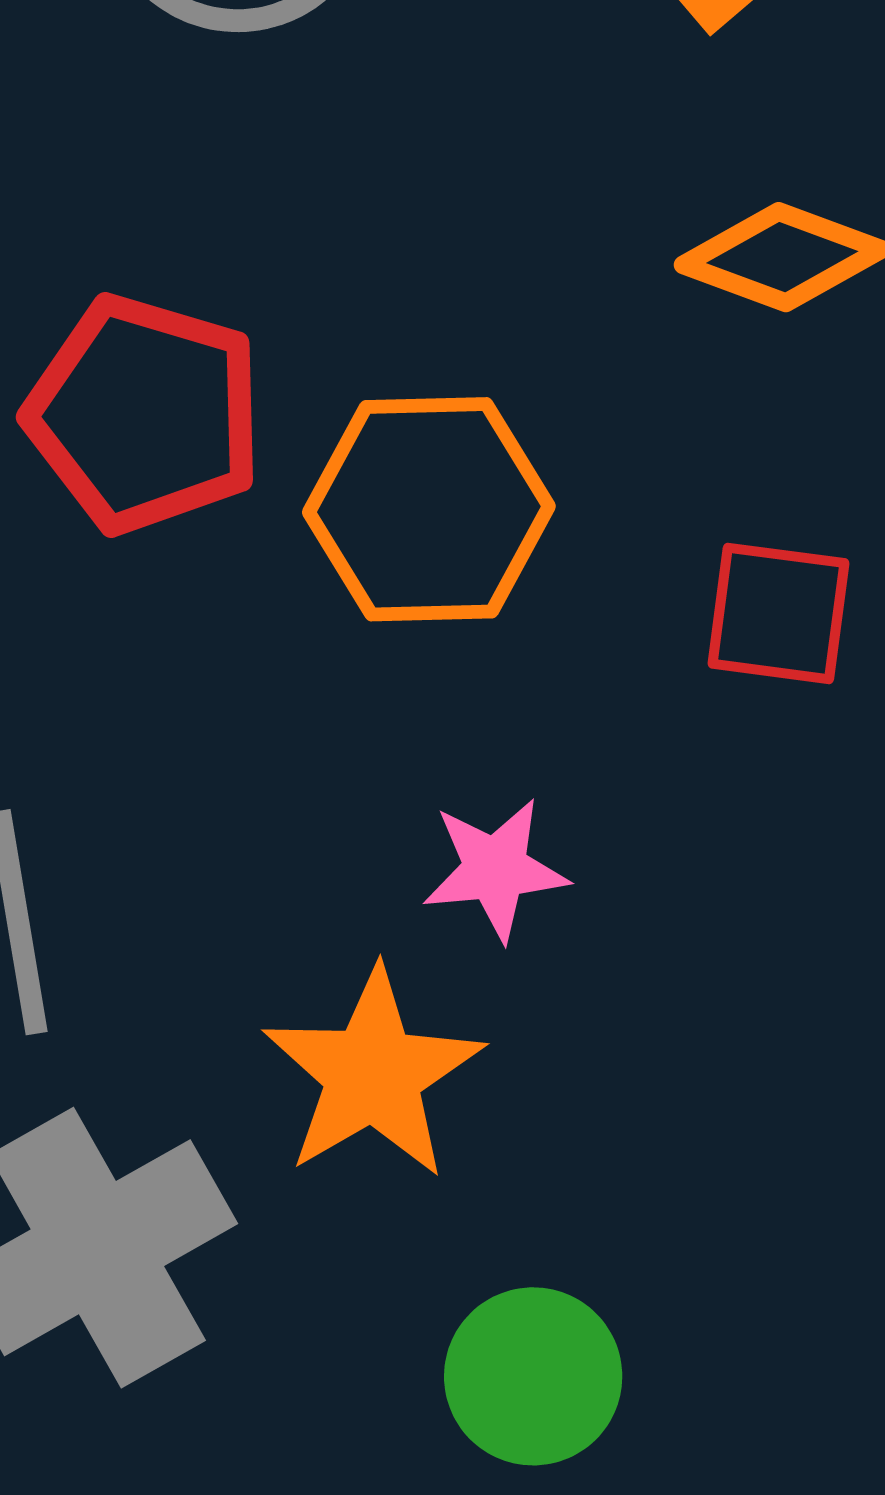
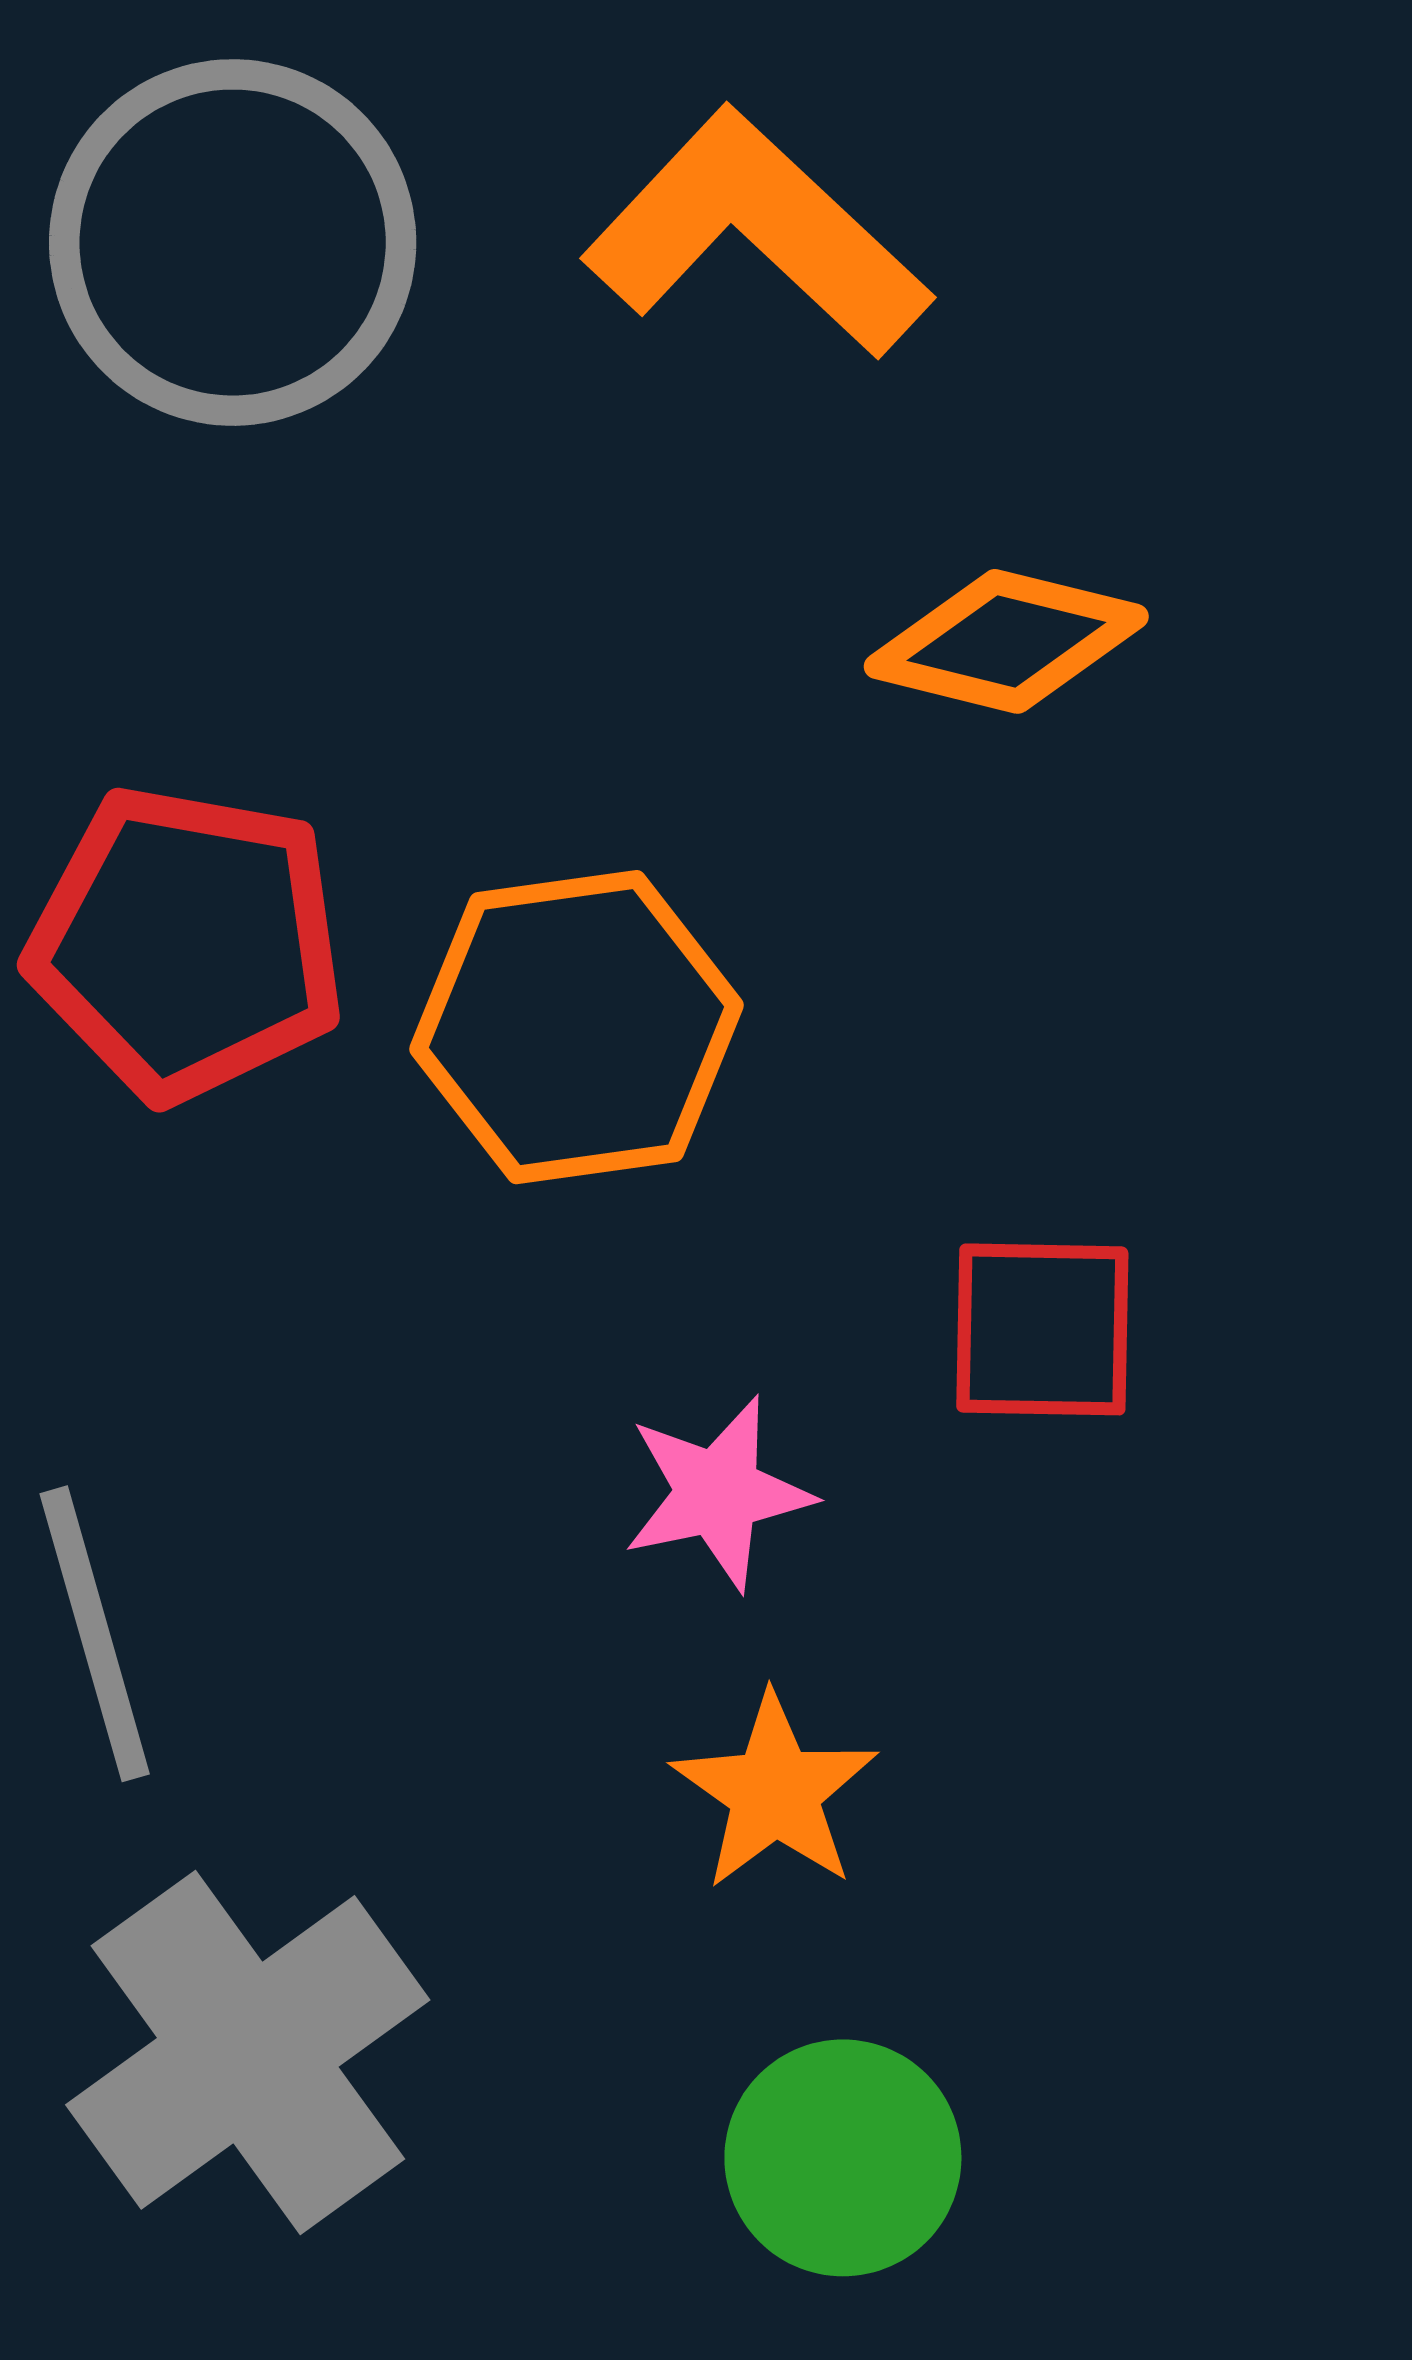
red square: (778, 613) -> (1042, 1329), moved
orange star: (373, 1074) -> (775, 1792), moved, size x0.7

